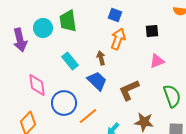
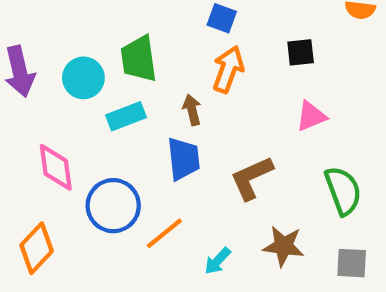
green trapezoid: (68, 21) -> (139, 59), moved
cyan circle: (43, 28) -> (83, 78), moved
cyan rectangle: (70, 61) -> (126, 116), turned -72
blue trapezoid: (97, 81) -> (183, 159), turned 40

